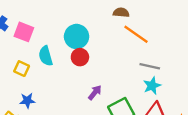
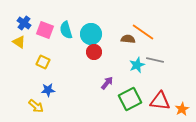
brown semicircle: (121, 12) -> (128, 39), moved
cyan semicircle: (46, 56) -> (66, 30), moved
cyan star: (152, 86) -> (137, 65), moved

